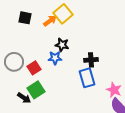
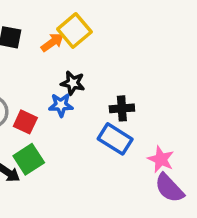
red square: (34, 68) -> (25, 122), turned -32
blue rectangle: (87, 78) -> (115, 139), turned -42

